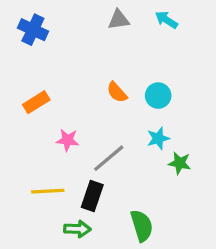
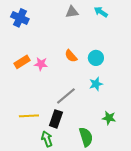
pink star: (68, 140) -> (41, 64), moved
green star: (180, 163) -> (109, 118), moved
green arrow: (77, 229) -> (47, 139), turned -112

